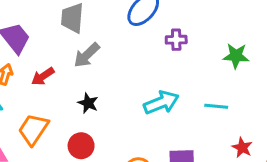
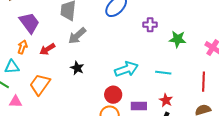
purple cross: (176, 40) -> (150, 25), moved
red circle: (81, 146) -> (113, 95), moved
red star: (242, 148) -> (166, 100), moved

